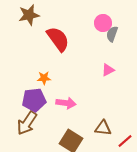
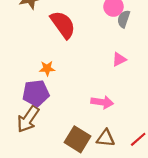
pink arrow: (66, 103) -> (102, 102), moved
brown triangle: (103, 128) -> (106, 138), moved

